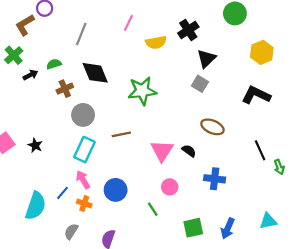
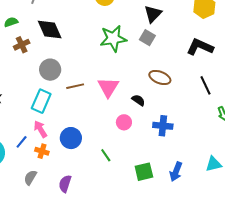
green star: (142, 91) -> (113, 38), moved
gray circle: (83, 115) -> (50, 70), moved
black line: (260, 150) -> (205, 85), moved
pink triangle: (162, 151) -> (108, 87), moved
pink circle: (170, 187) -> (124, 122), moved

